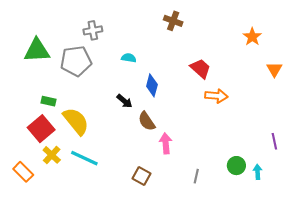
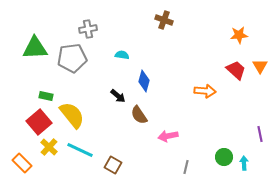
orange star: (252, 37) -> (239, 35), turned 30
red trapezoid: (201, 68) -> (236, 70), moved
pink arrow: (166, 143) -> (168, 136), moved, turned -96
brown square: (141, 176) -> (113, 165), moved

